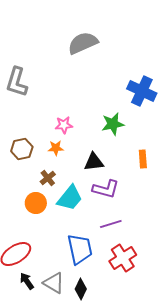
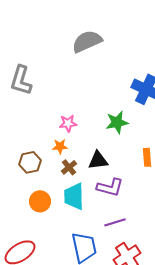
brown hexagon: (22, 149) -> (30, 162), moved
brown cross: (48, 178) -> (69, 167), moved
cyan trapezoid: (70, 198) -> (74, 196), turned 140

